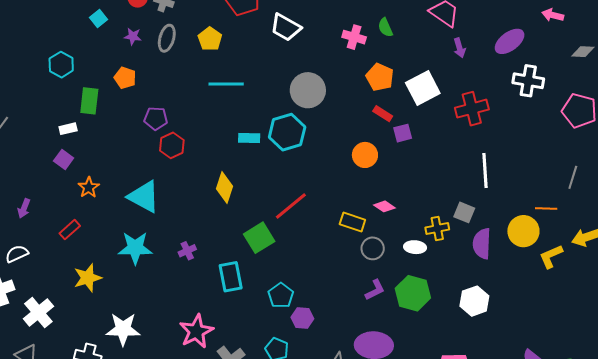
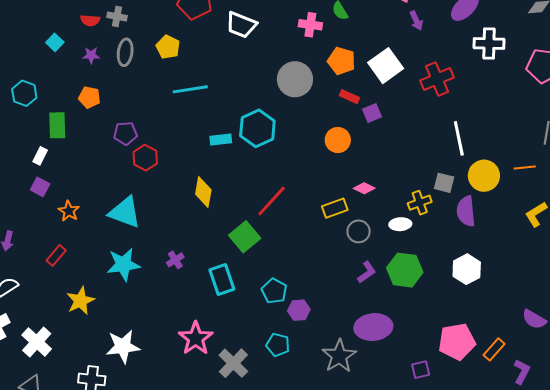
gray circle: (308, 90) -> (295, 79), moved
white rectangle: (68, 129) -> (40, 156), turned -42
yellow rectangle: (352, 222) -> (335, 208), turned -30
yellow circle: (523, 231) -> (484, 176), moved

